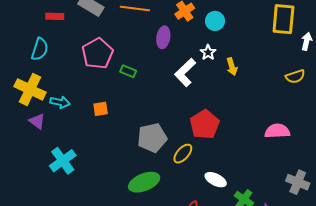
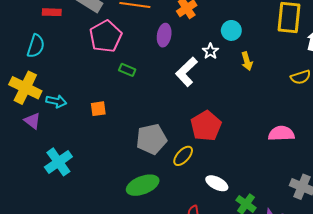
cyan circle: (215, 21) -> (231, 30), moved
pink pentagon: (98, 53) -> (106, 36), moved
yellow arrow: (232, 67) -> (247, 61), moved

